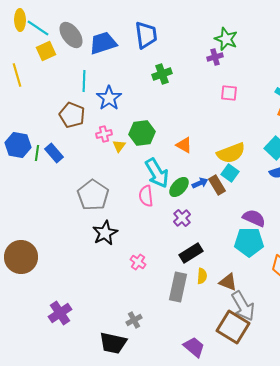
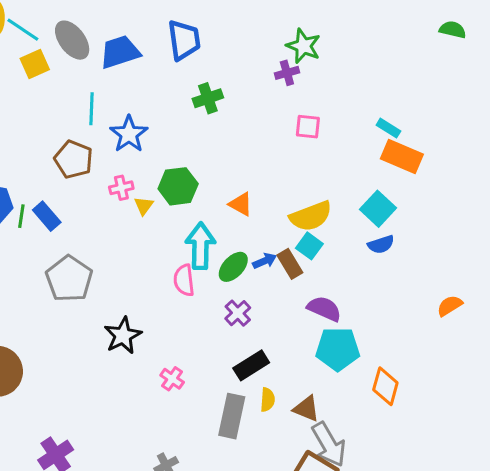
cyan arrow: (157, 173) -> (200, 246), turned -148
gray pentagon: (93, 195) -> (69, 279), moved
purple semicircle: (254, 218) -> (324, 309), moved

